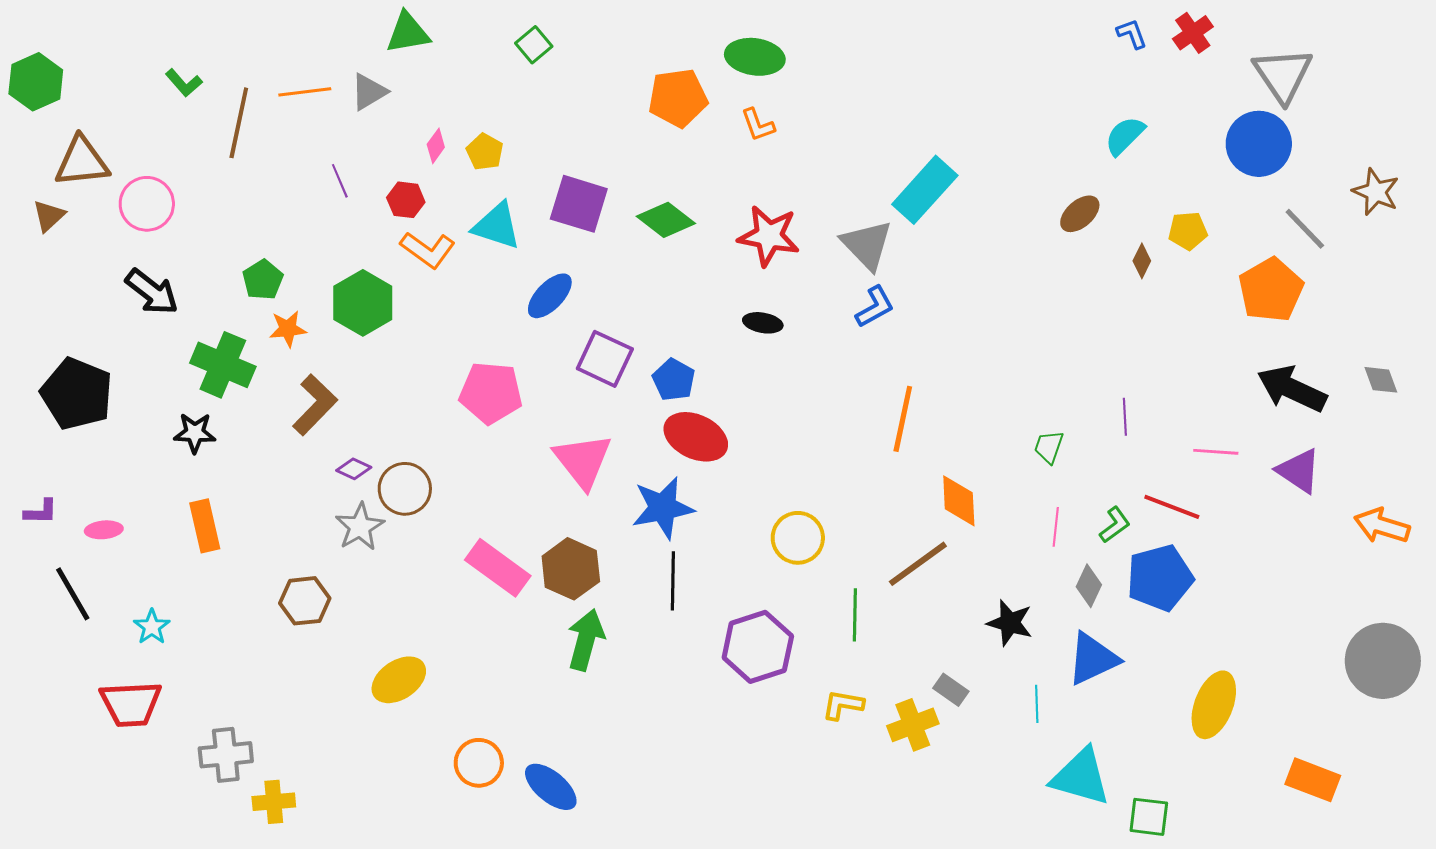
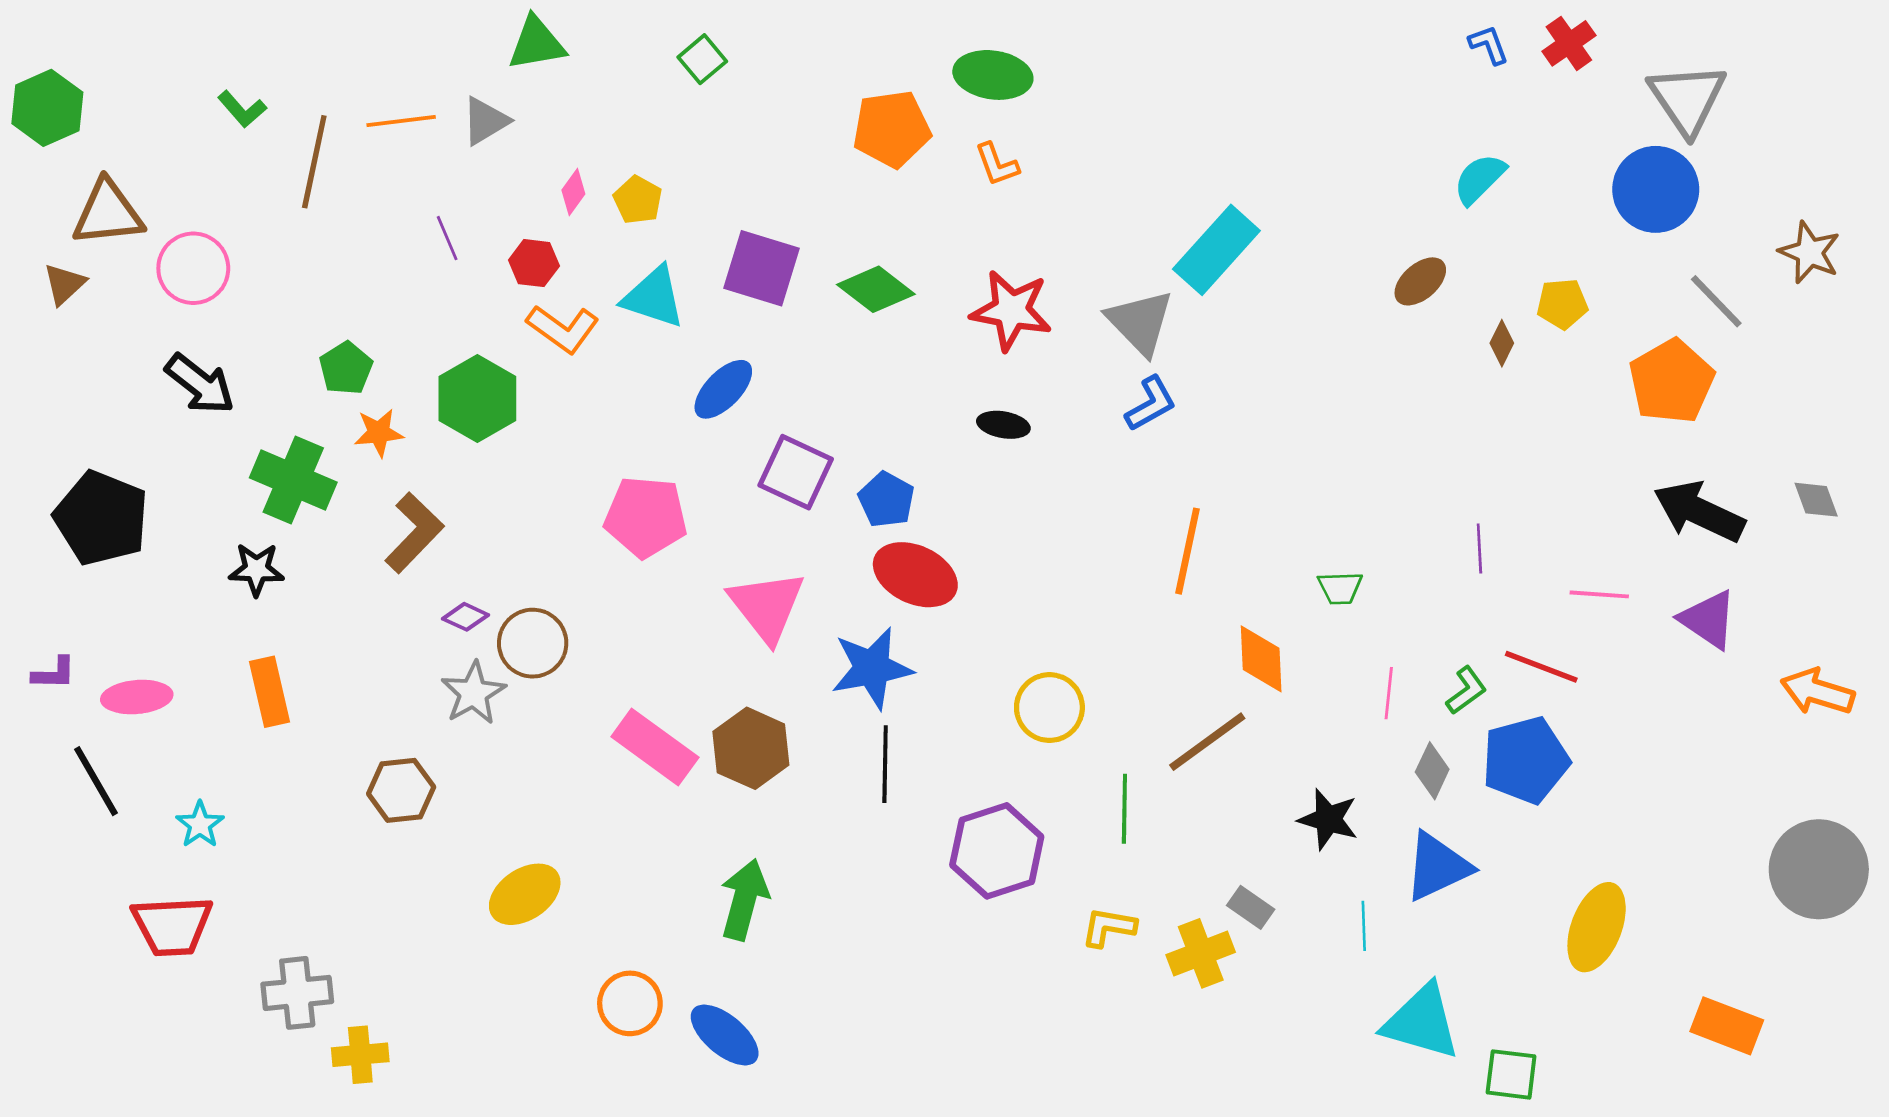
green trapezoid: (1049, 447) -> (1340, 588), moved, turned -111
pink ellipse: (104, 530) -> (137, 697), size x1.4
green arrow: (586, 640) -> (744, 900), moved

